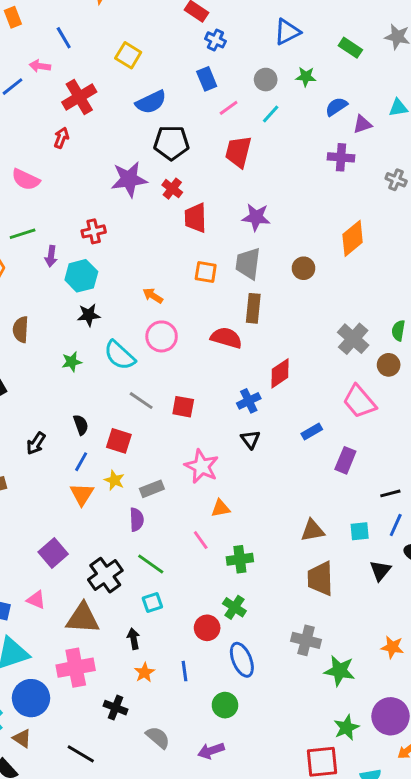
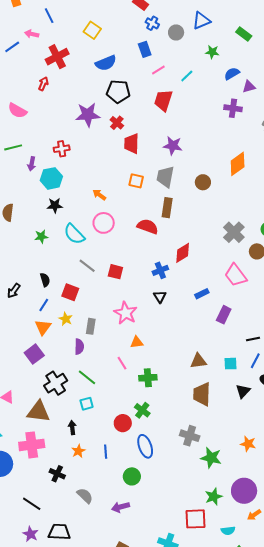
gray circle: (266, 80) -> (176, 32), moved
gray rectangle: (152, 489) -> (91, 326), turned -63
purple square: (53, 553) -> (34, 354), moved

